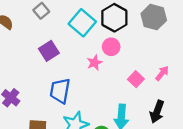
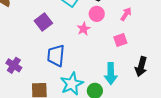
pink arrow: (162, 73) -> (126, 14), moved
pink square: (136, 79) -> (120, 40), turned 32

